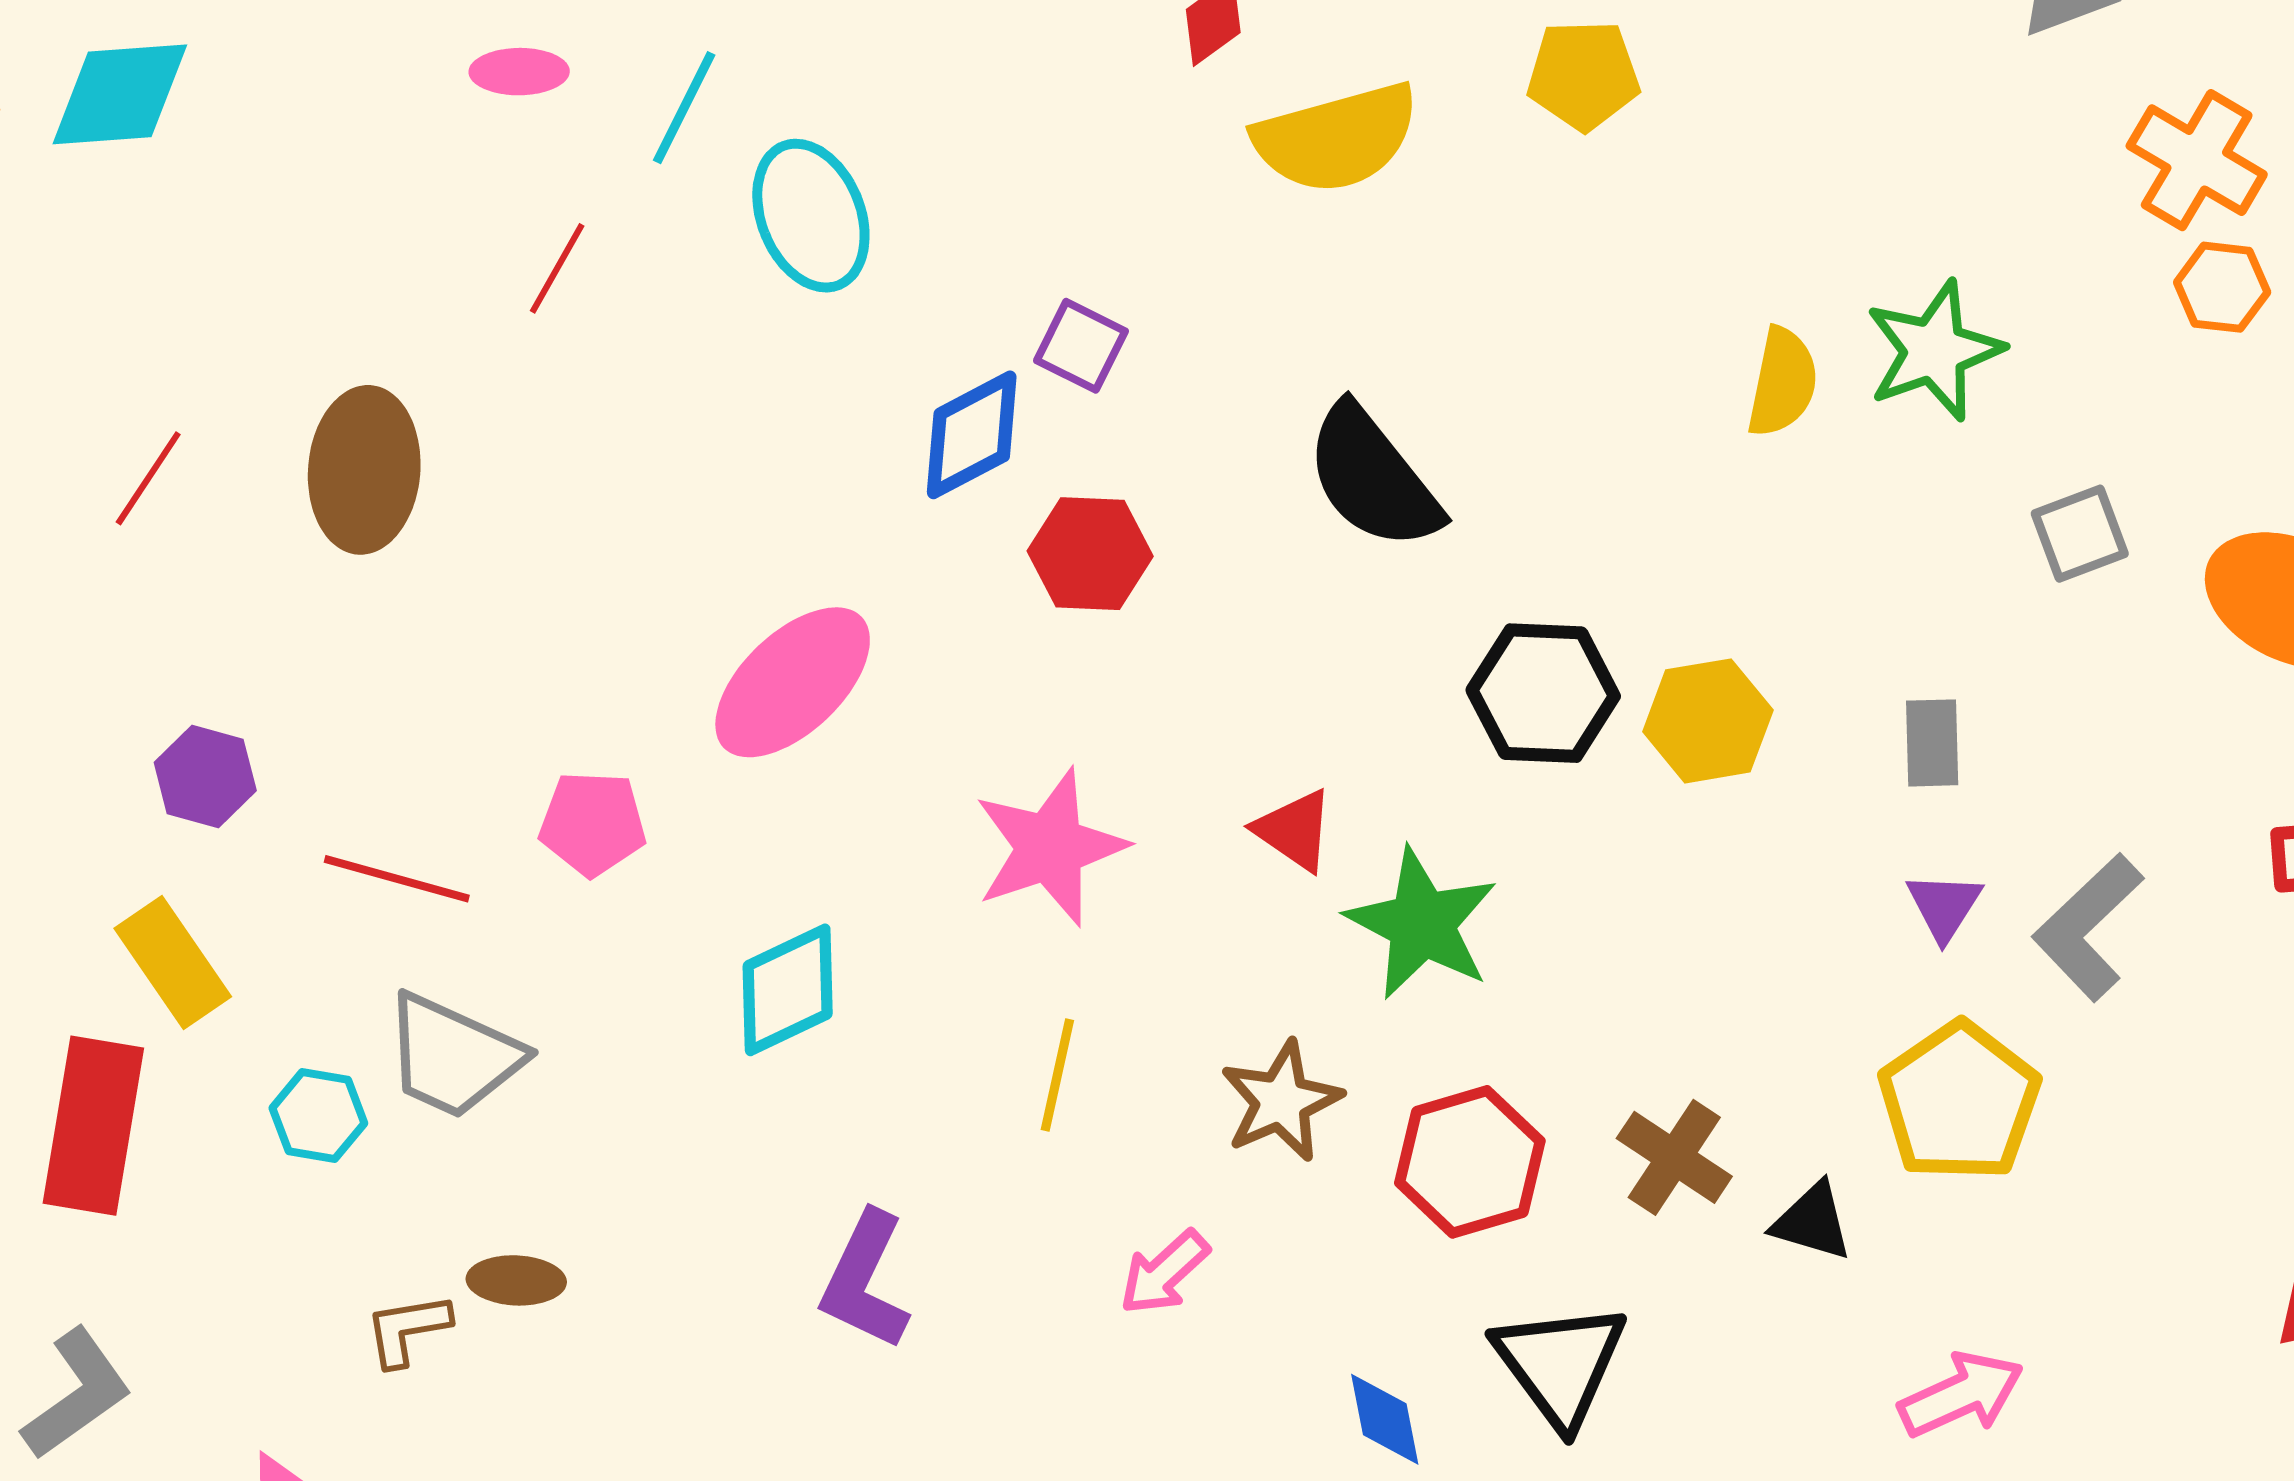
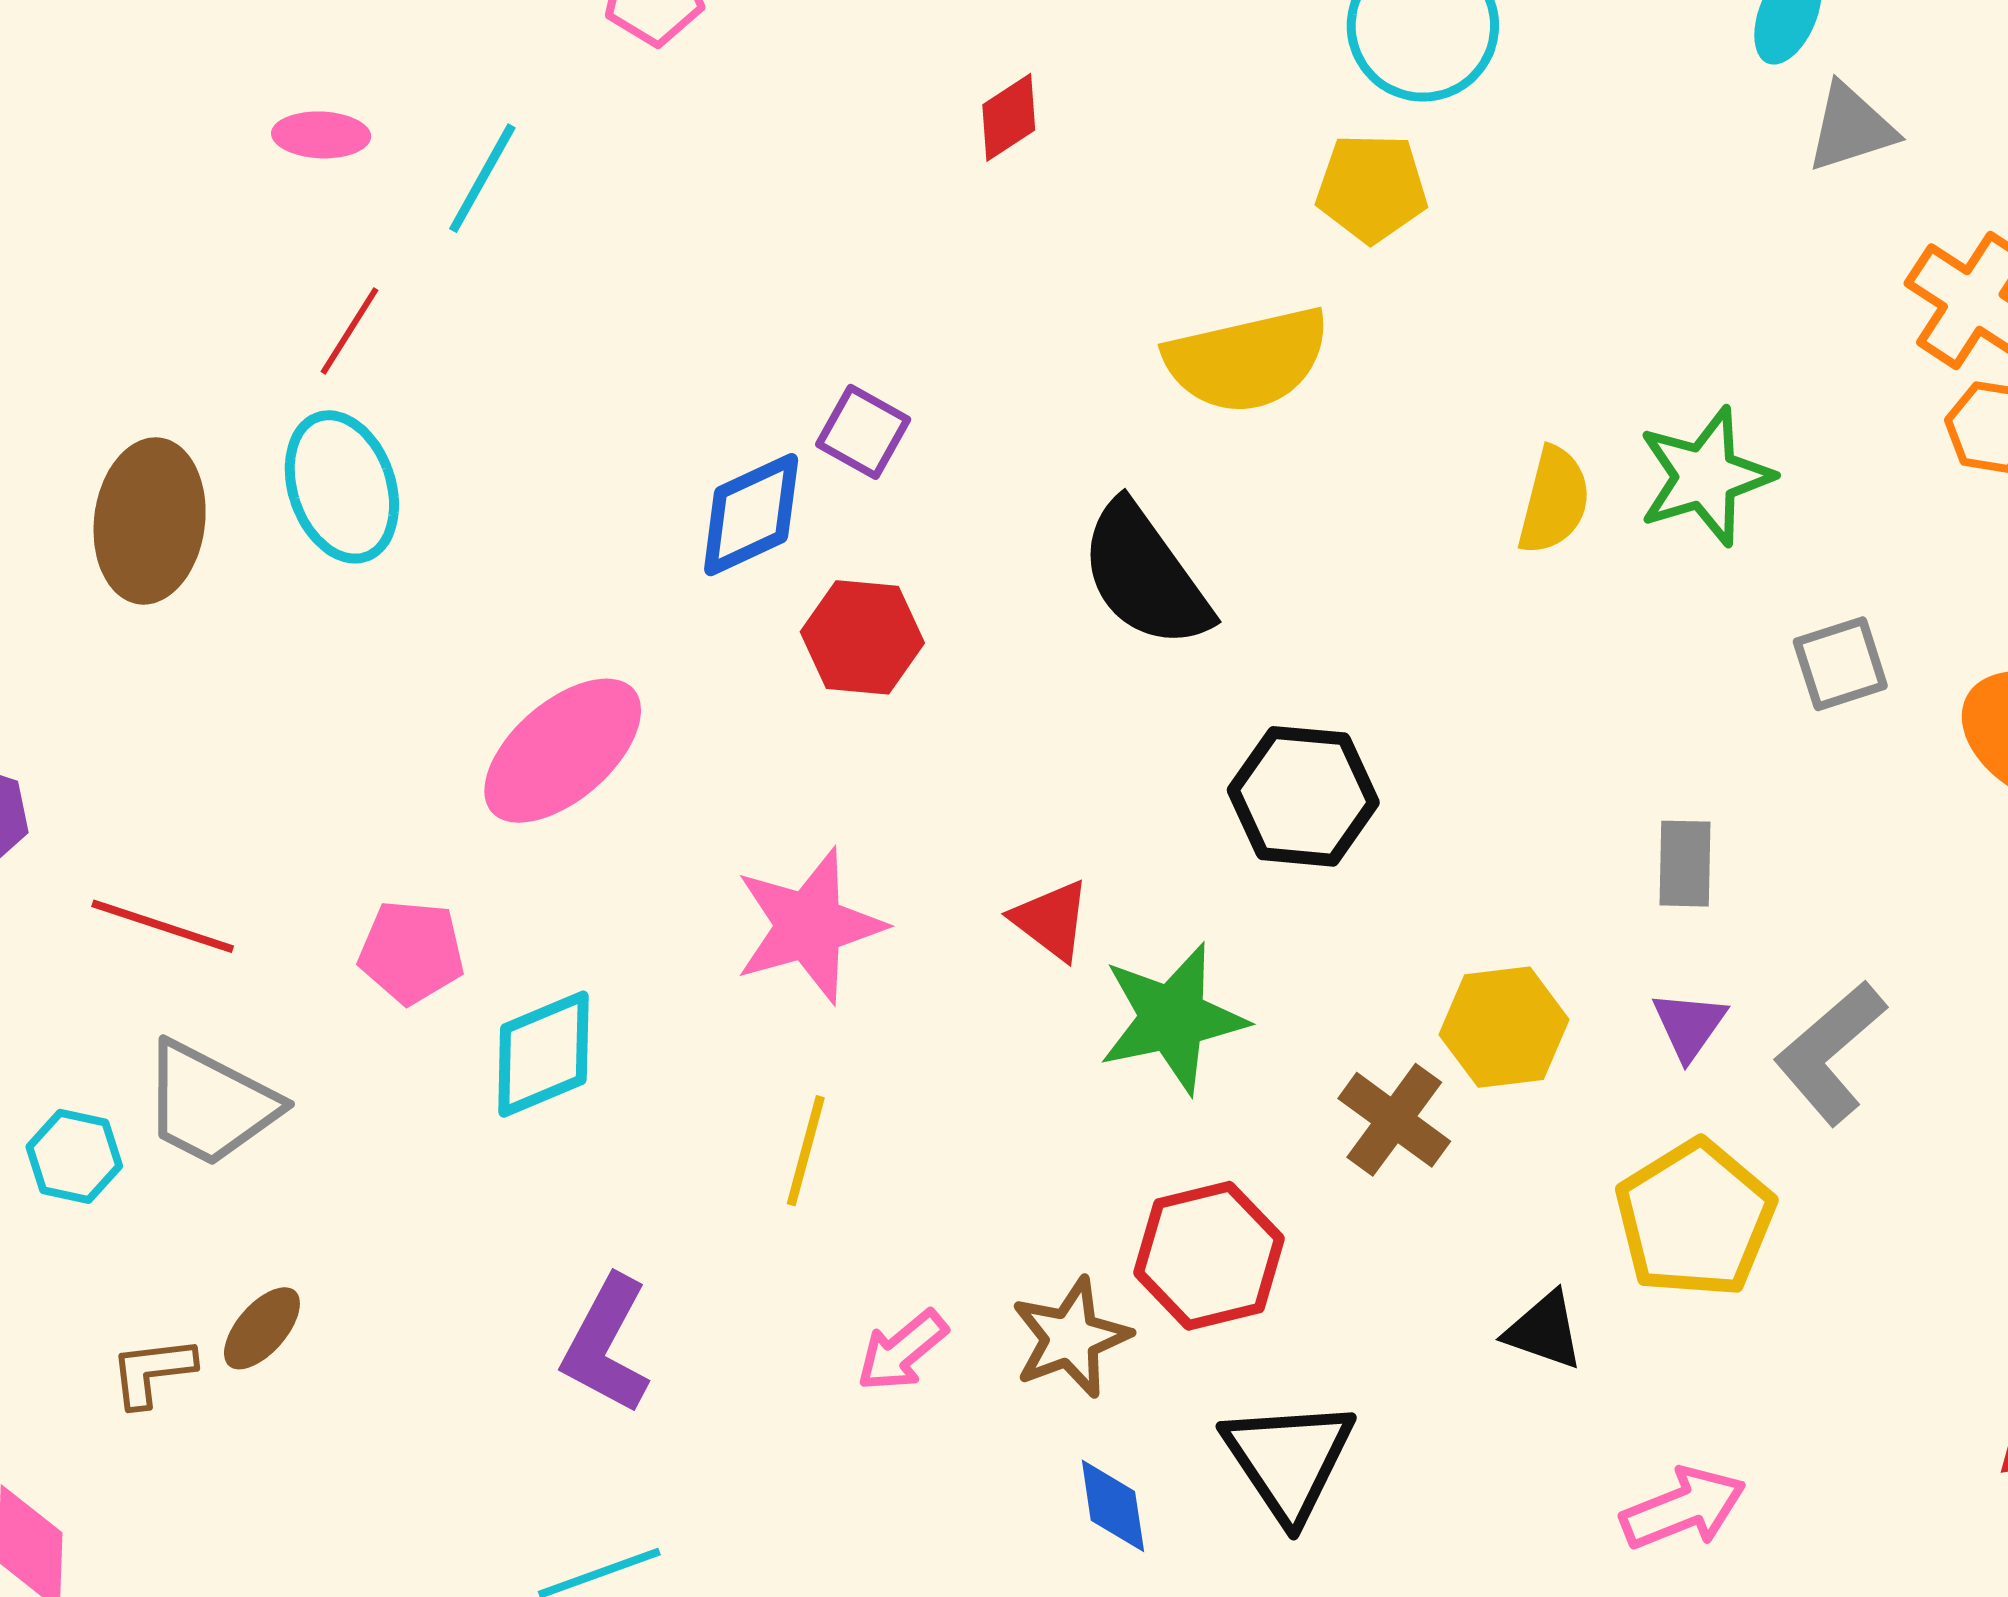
yellow semicircle: (1336, 138) -> (1247, 360), moved
cyan ellipse: (811, 216) -> (342, 487), moved
yellow hexagon: (1708, 721) -> (1504, 1027), moved
pink pentagon: (593, 823) -> (411, 952), moved
green star: (1422, 924) -> (1173, 1018), turned 30
brown star: (1281, 1101) -> (1071, 1338), moved
brown cross: (1674, 1157) -> (1394, 1120), moved
brown ellipse: (516, 1280) -> (262, 1328), turned -54

